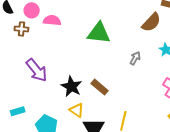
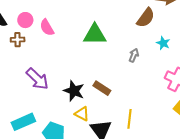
pink semicircle: (52, 20) -> (47, 27), turned -120
cyan rectangle: (18, 111) -> (23, 122), size x1.6

